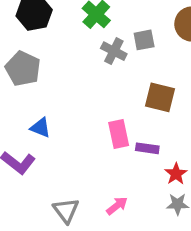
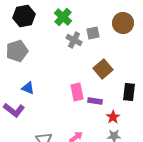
gray pentagon: (23, 69) -> (17, 51), turned 30
brown square: (160, 97) -> (103, 69), turned 36

